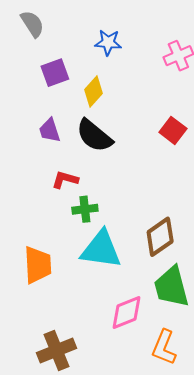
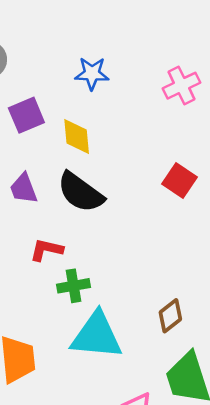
yellow diamond: (94, 92) -> (77, 137), turned -44
brown diamond: (160, 237) -> (170, 316), size x0.7

